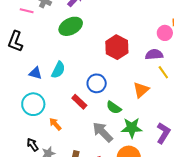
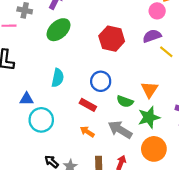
blue triangle: (35, 73) -> (26, 99), moved
orange triangle: (141, 90) -> (149, 90), moved
orange arrow: (55, 124) -> (87, 132), moved

